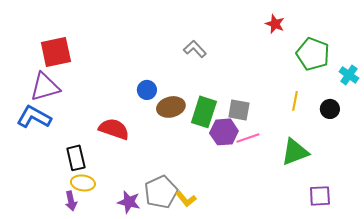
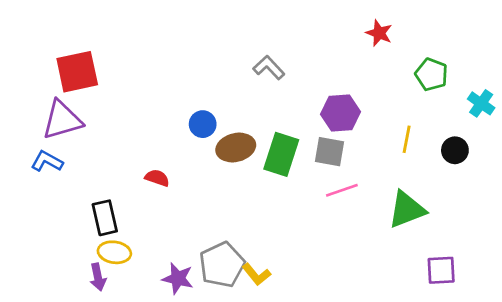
green pentagon: (313, 54) -> (432, 74), size x0.7
blue L-shape: (34, 117) -> (47, 161), size x0.7
red semicircle: (114, 129) -> (157, 178), size x0.6
purple hexagon: (224, 132) -> (341, 113), moved

